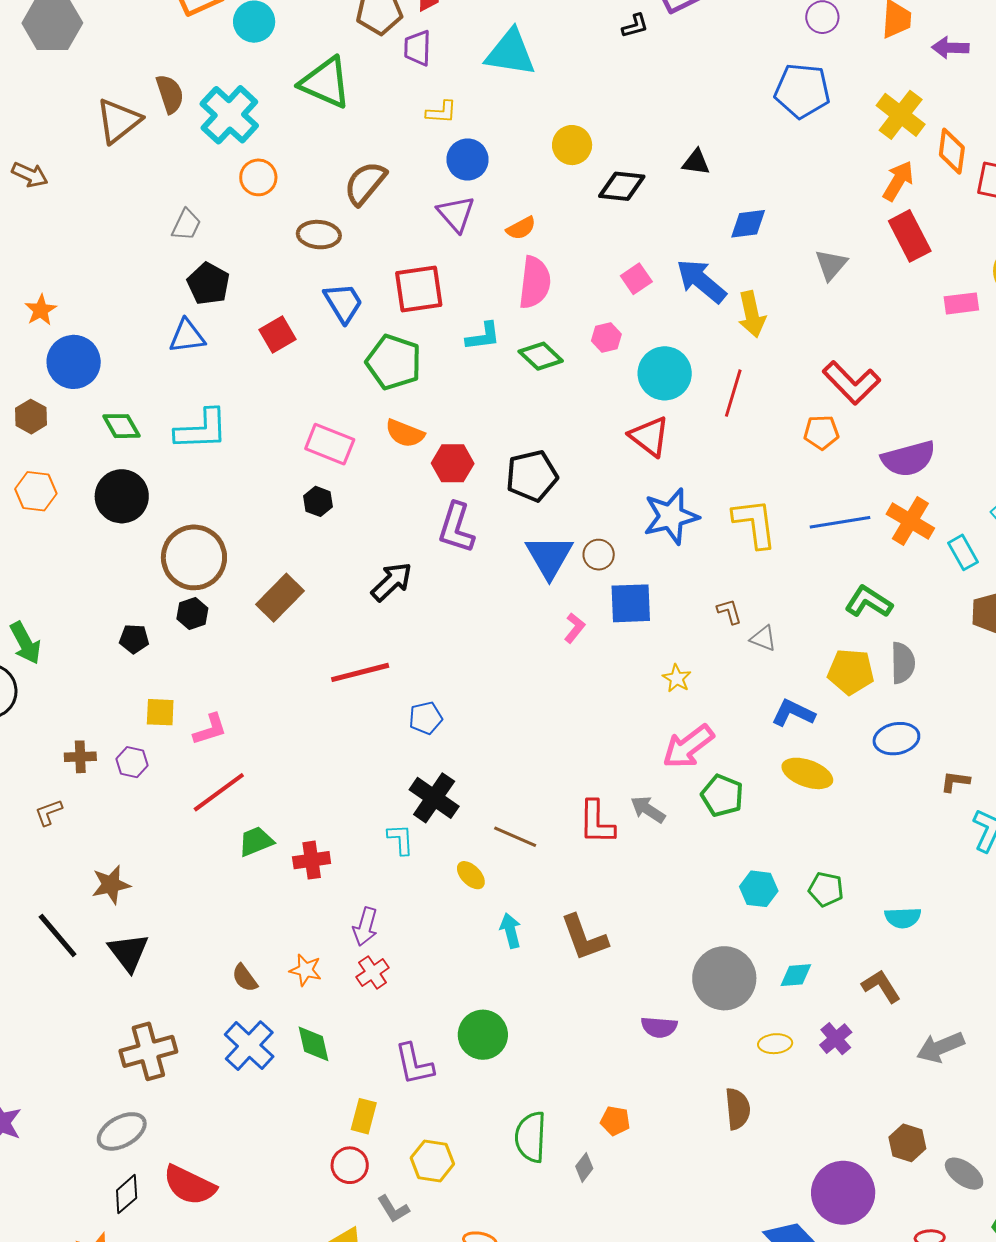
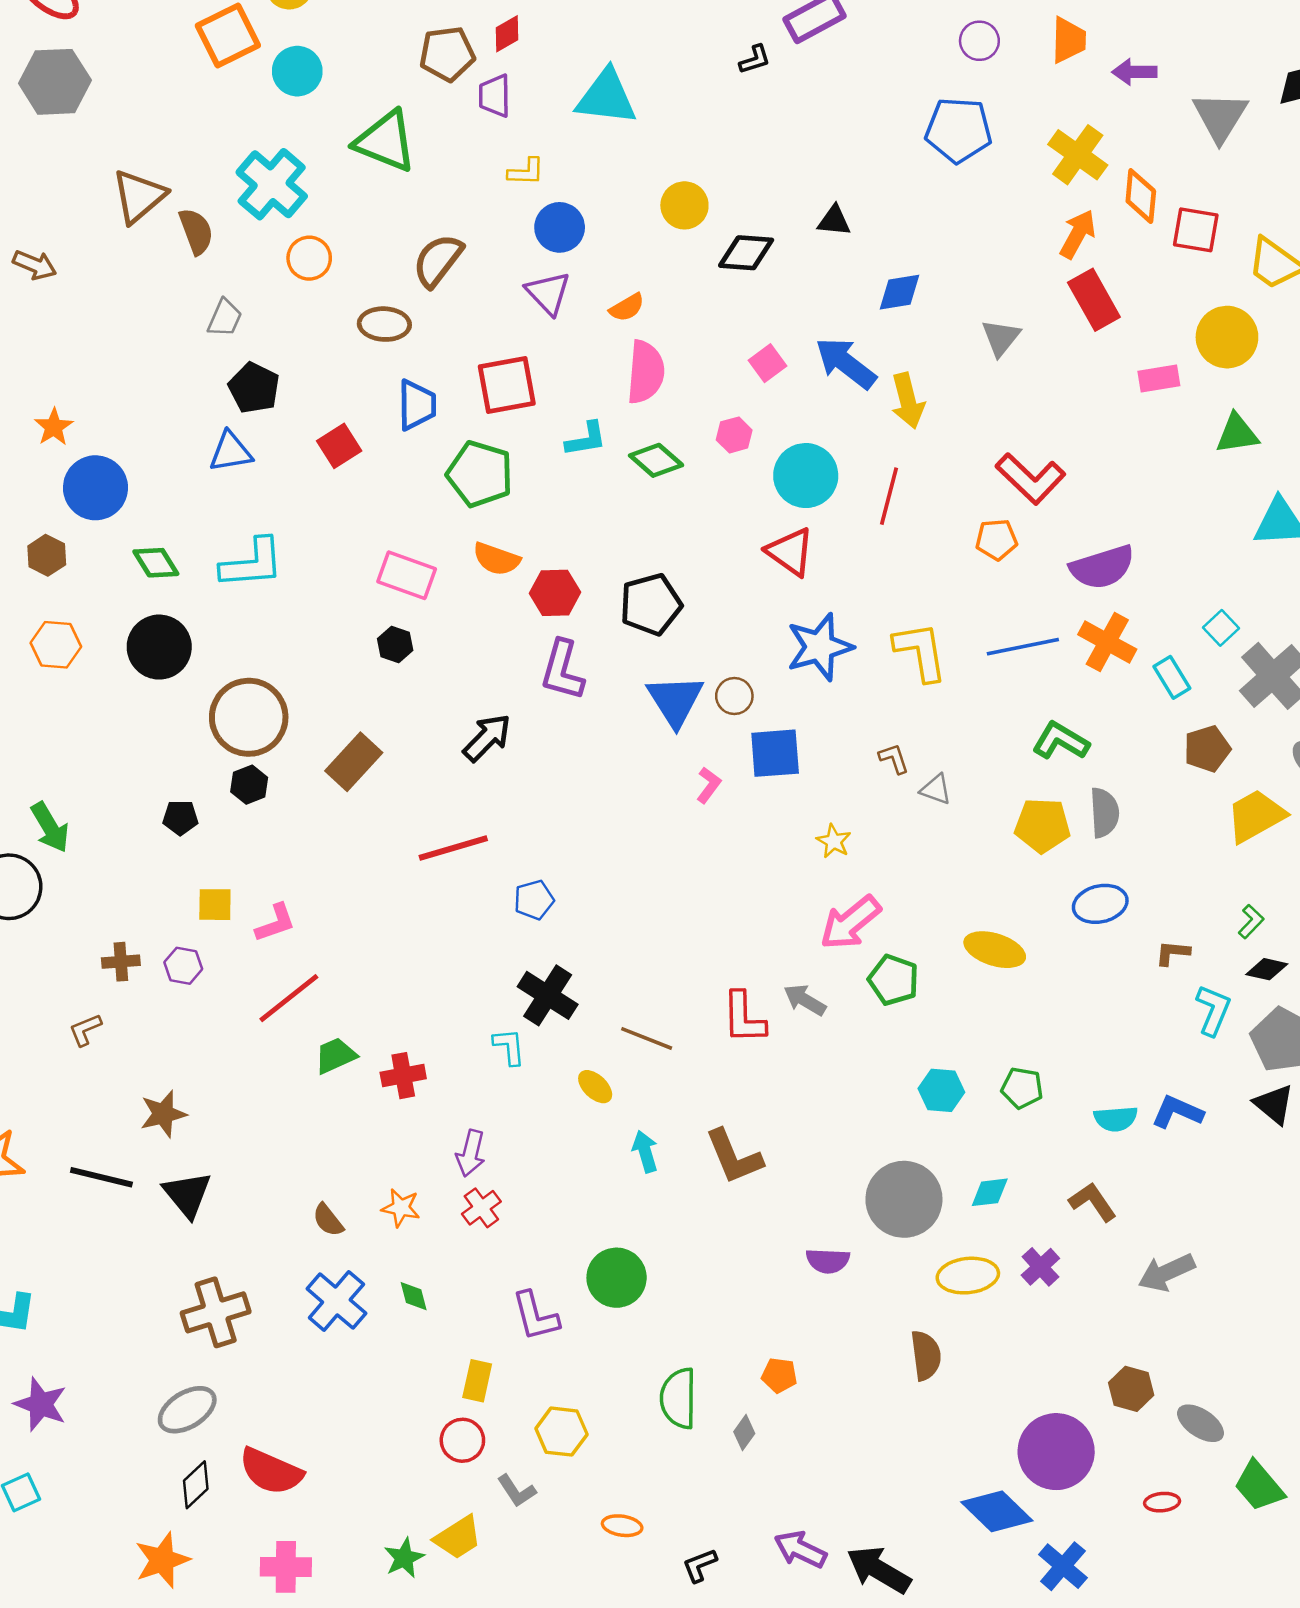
brown semicircle: (170, 94) -> (196, 231), moved
blue trapezoid: (343, 303) -> (417, 405), turned 33
blue L-shape: (793, 713) -> (1177, 1112), moved
black line: (58, 936) -> (101, 1177), turned -34
green diamond: (314, 1044) -> (414, 1296), size x0.7
yellow ellipse: (775, 1044) -> (968, 1276), size x1.5

